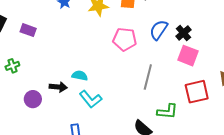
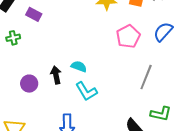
pink pentagon: (125, 39) -> (128, 36), turned 30
green cross: (12, 66) -> (13, 38), moved
black arrow: (58, 87) -> (56, 75), turned -114

